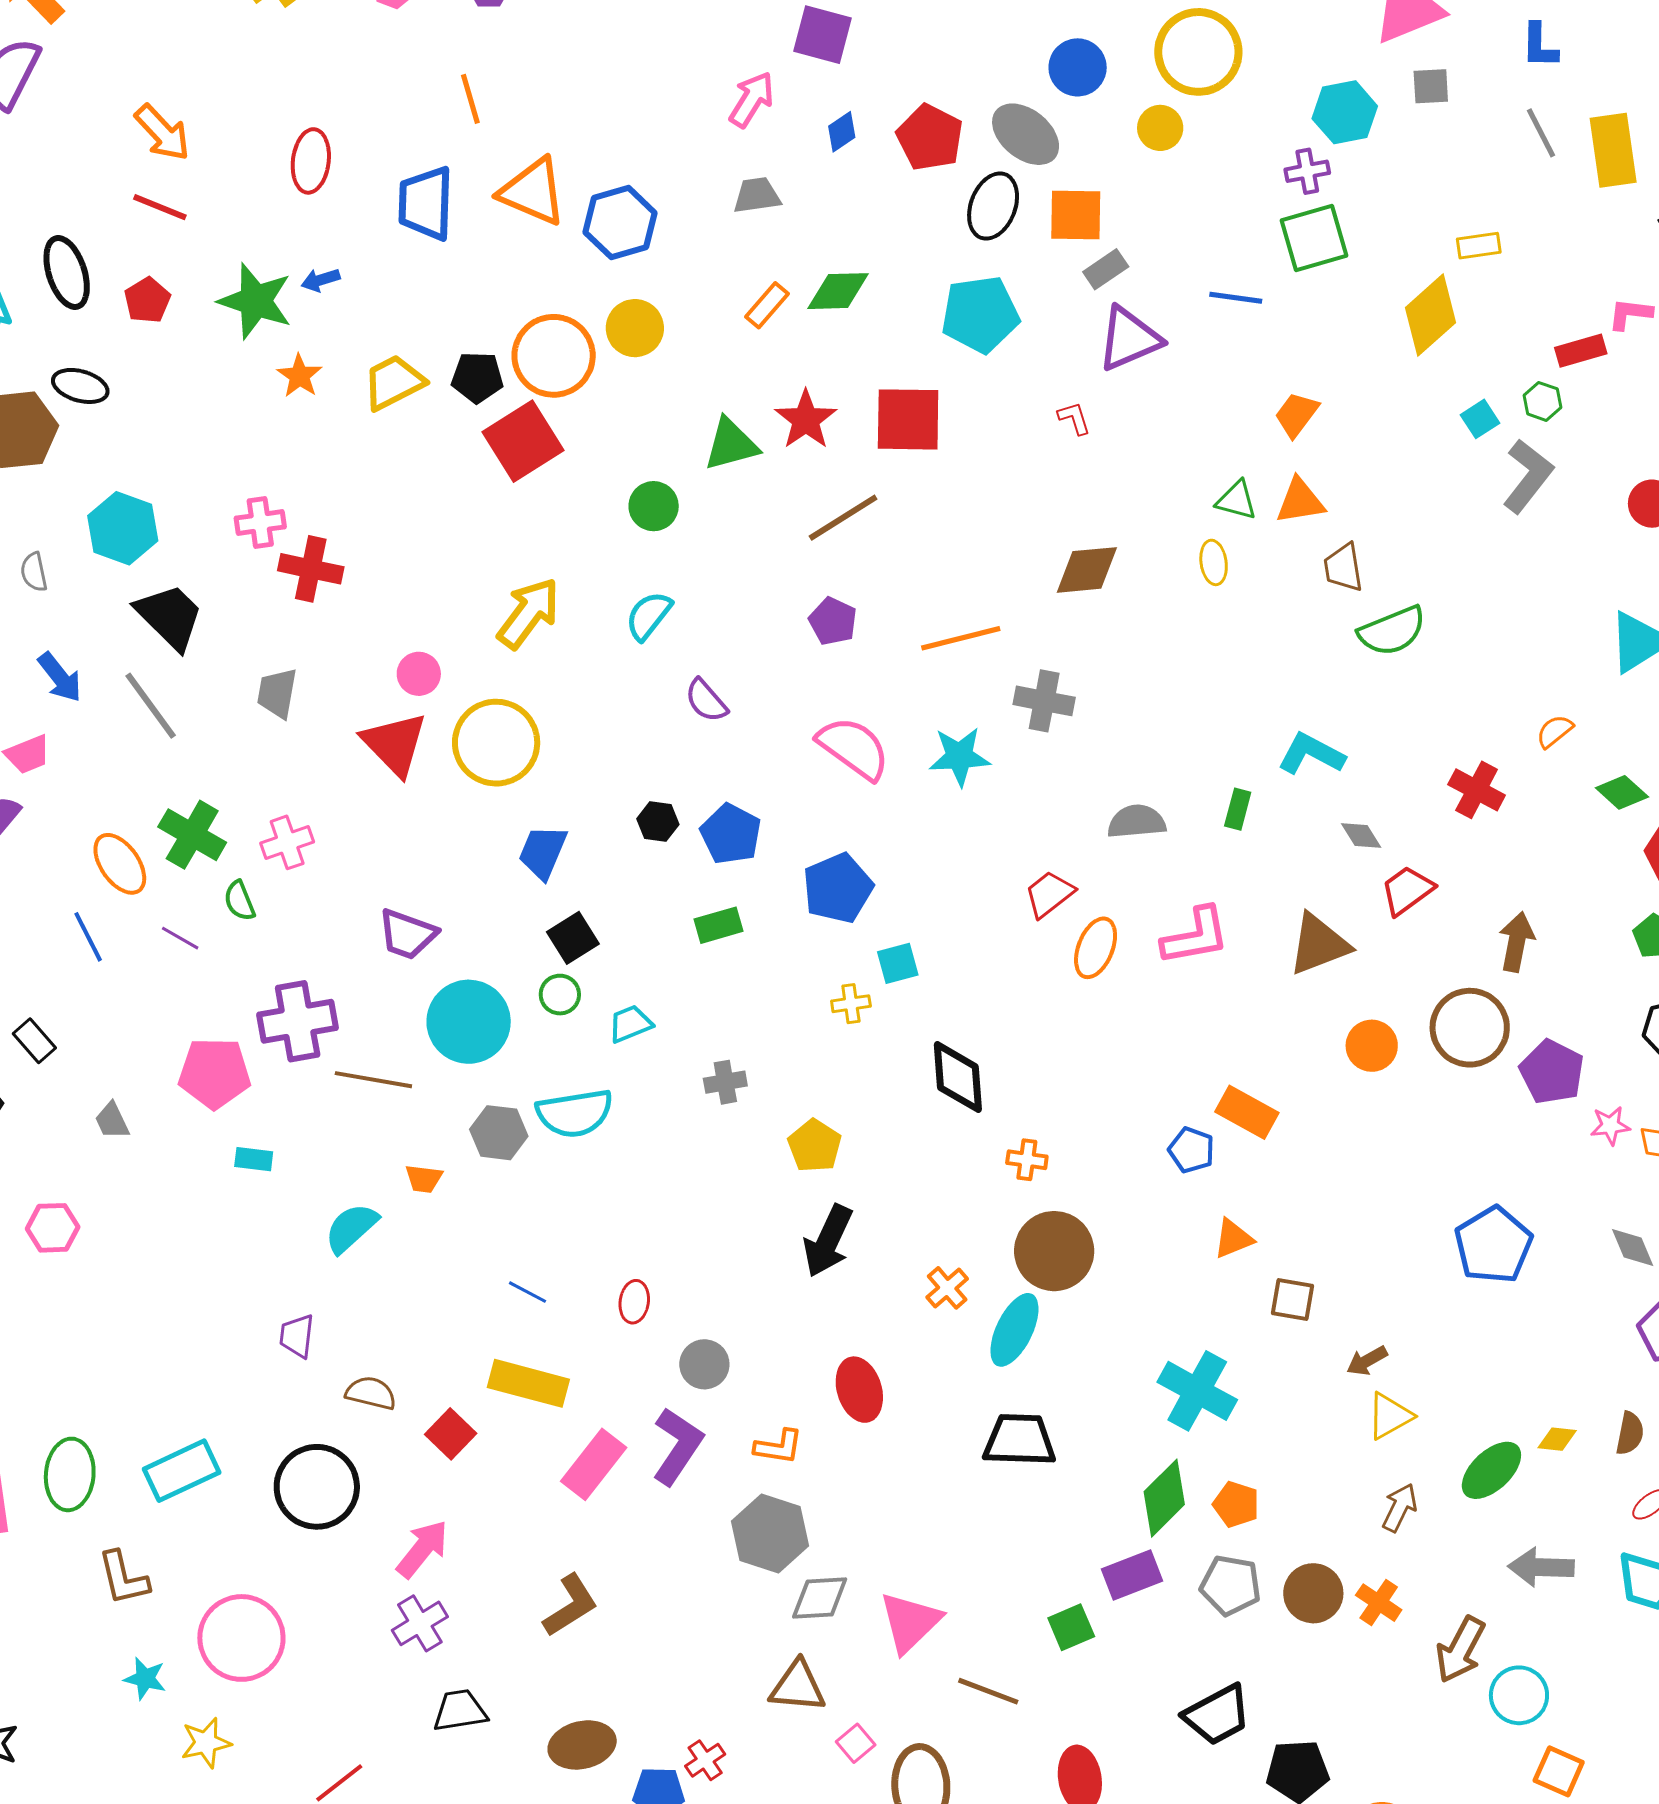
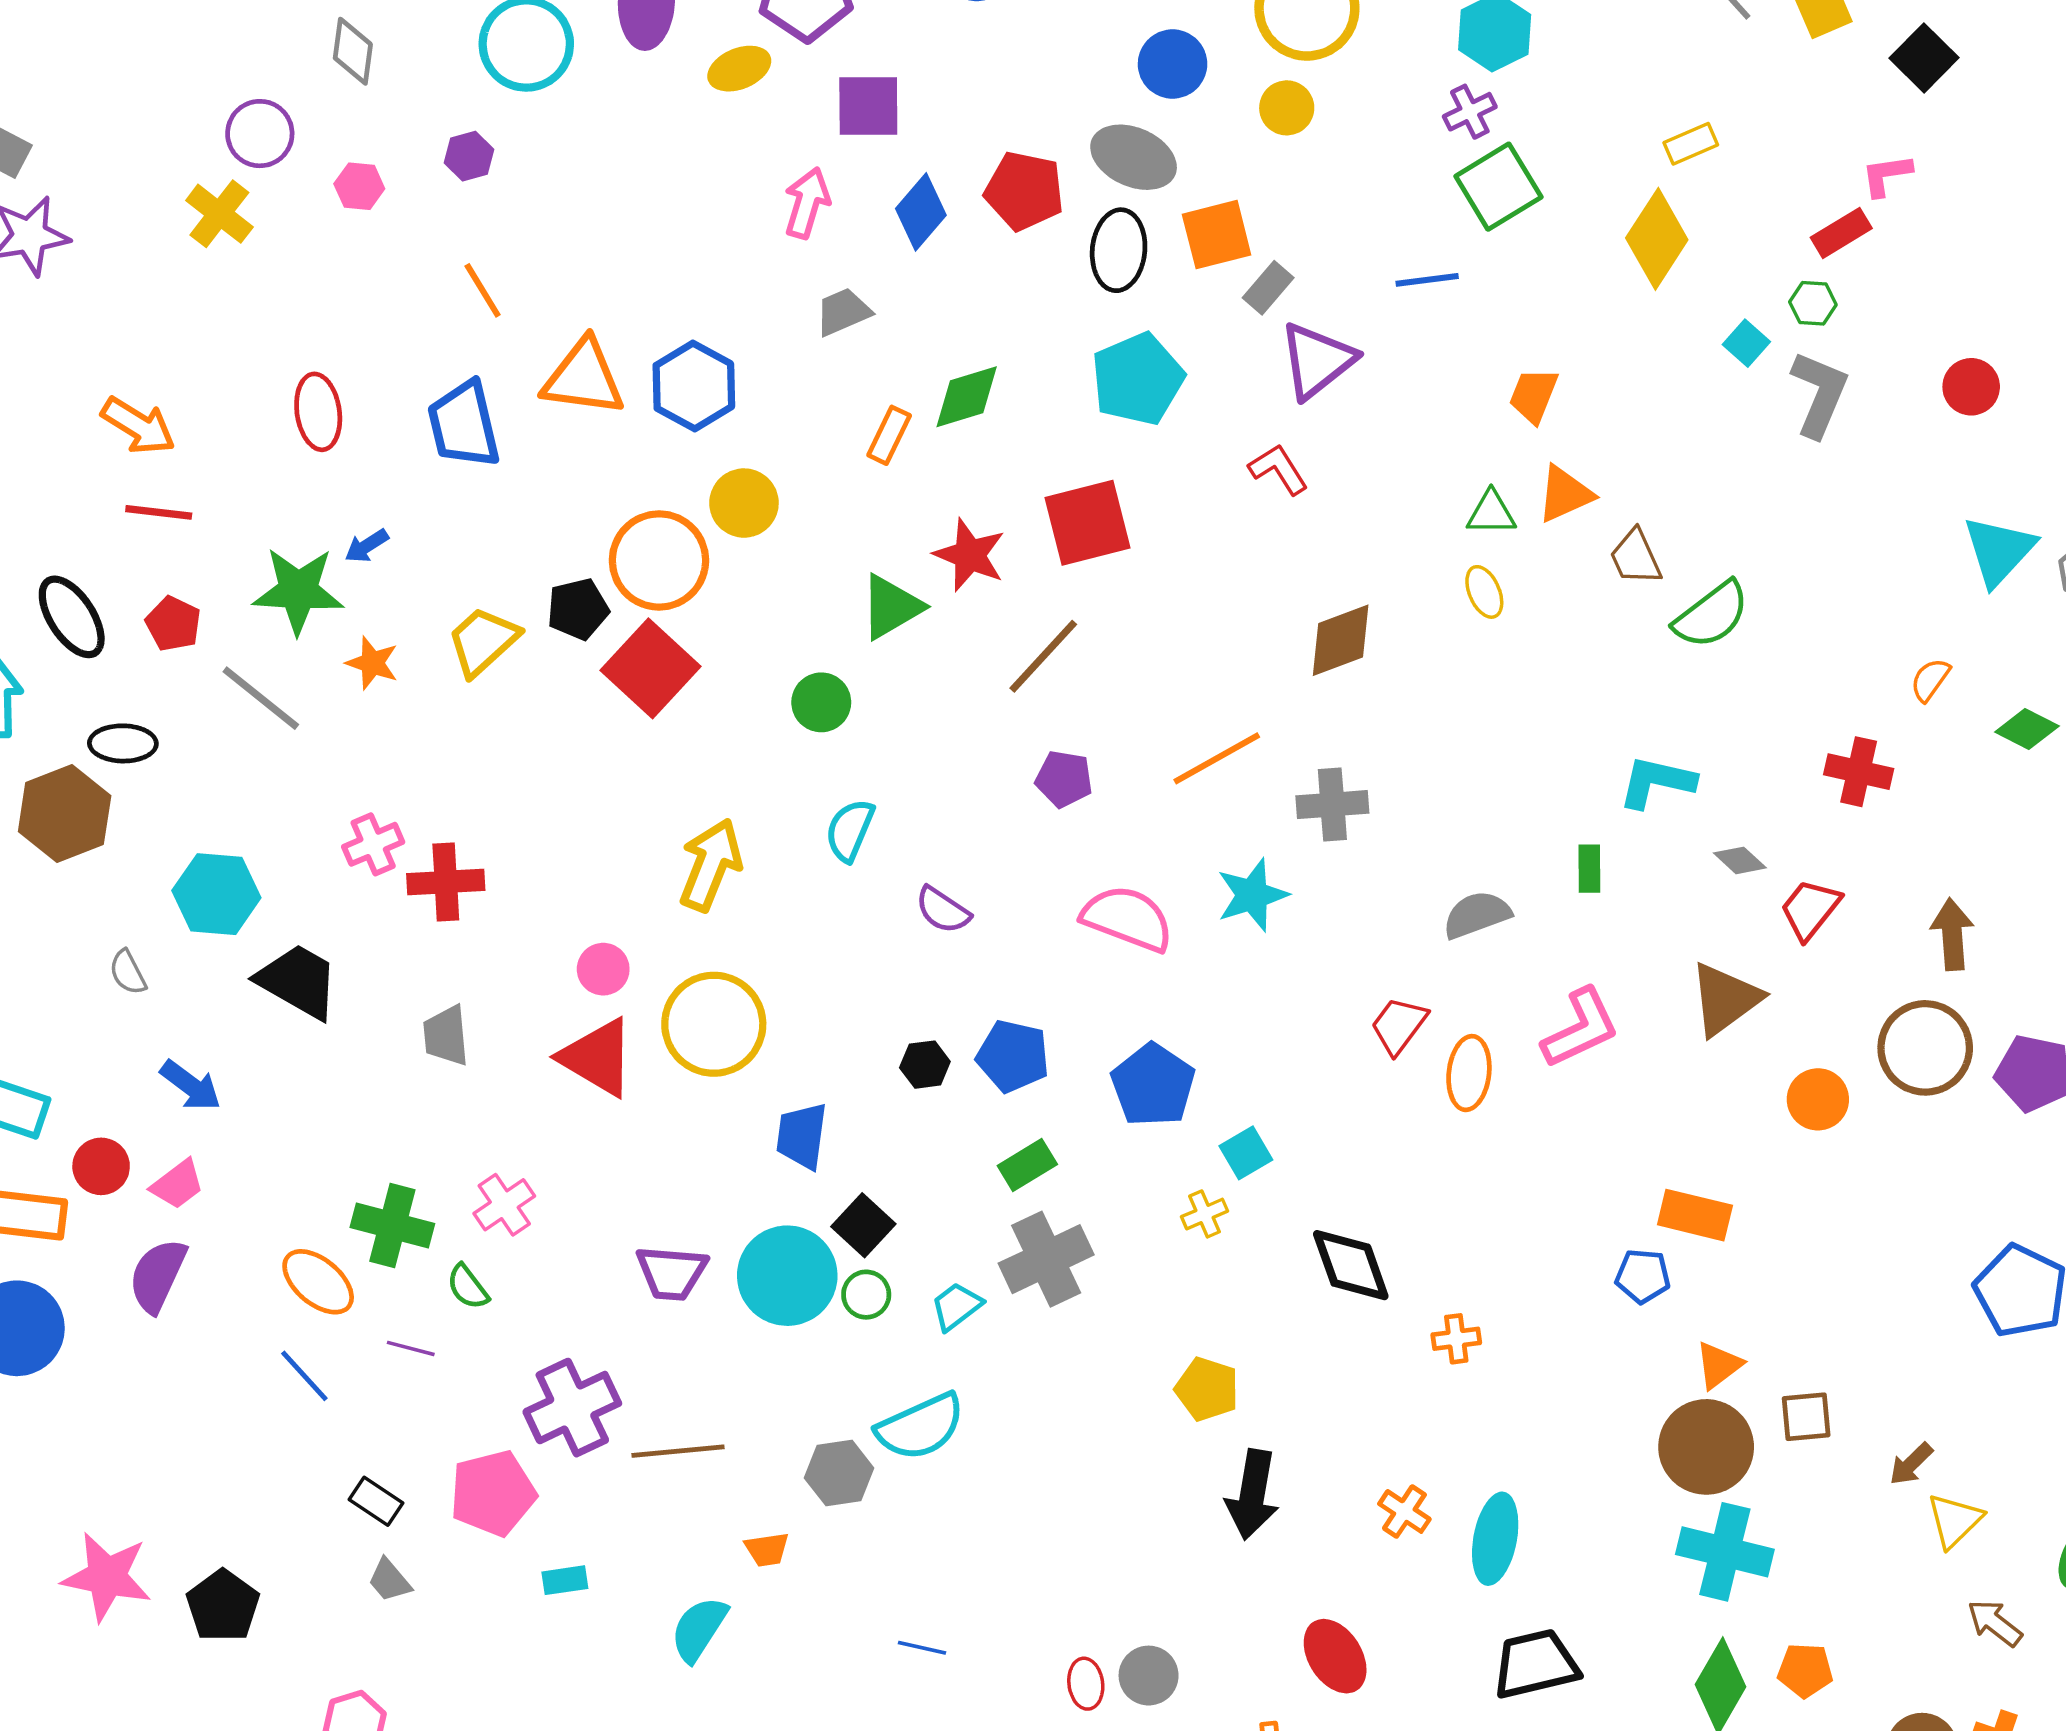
blue diamond: (842, 132) -> (921, 212), size x1.5
red L-shape: (1074, 418) -> (1279, 469), size x1.4
gray line: (151, 706) -> (261, 698), moved
cyan circle: (469, 1022) -> (787, 1276), moved
black rectangle: (34, 1041) -> (376, 1501), moved
gray cross: (725, 1082) -> (1046, 1259), moved, size x1.8
brown circle: (1054, 1251) -> (1706, 1447), moved
red ellipse: (634, 1302) -> (1086, 1684), moved
brown arrow: (1400, 1508) -> (1995, 1623), turned -63

